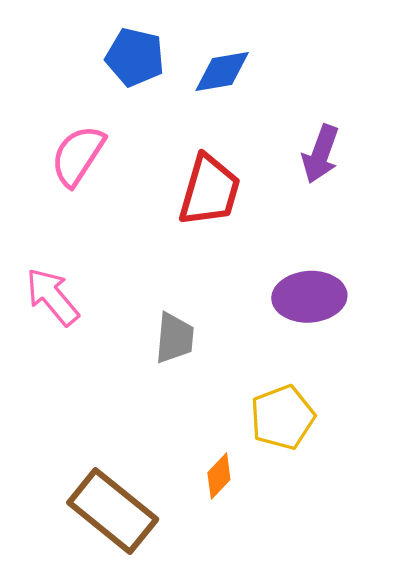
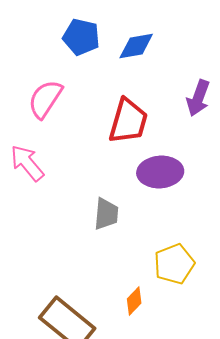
pink arrow: (52, 297) -> (27, 163), moved
purple ellipse: (309, 297) -> (160, 172), moved

